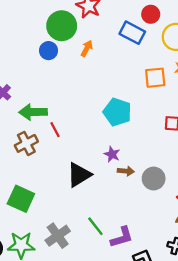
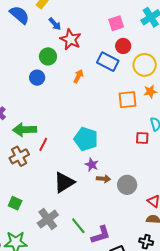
green circle: (62, 26) -> (48, 56), size x0.7
orange arrow: (87, 48) -> (78, 76), moved
cyan pentagon: (117, 112) -> (86, 139), moved
red line: (55, 130) -> (43, 144), turned 56
green square: (21, 199) -> (15, 203), size x0.6
gray cross: (58, 236) -> (48, 219), moved

